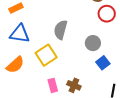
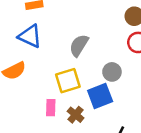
yellow square: (46, 55) -> (68, 81), moved
blue square: (103, 63) -> (100, 96), moved, size x1.5

